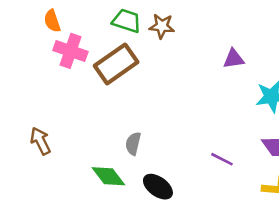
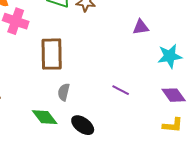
brown rectangle: (116, 64) -> (52, 54), moved, turned -56
purple line: (222, 159) -> (121, 90), moved

